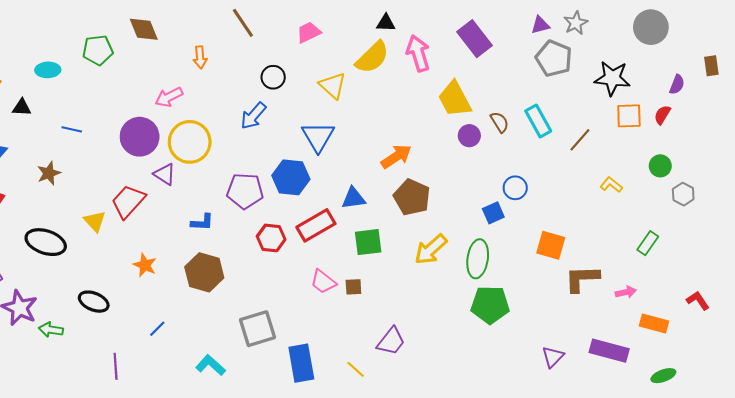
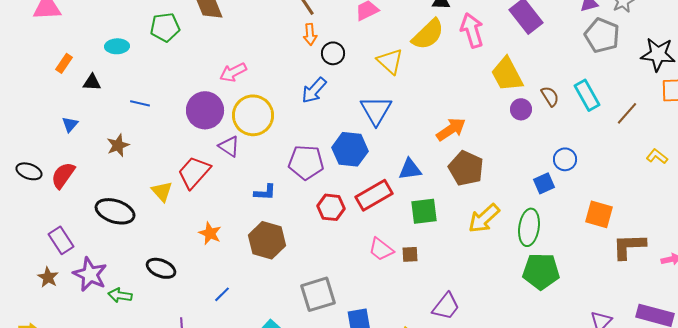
orange arrow: (200, 57) -> (310, 34), moved

